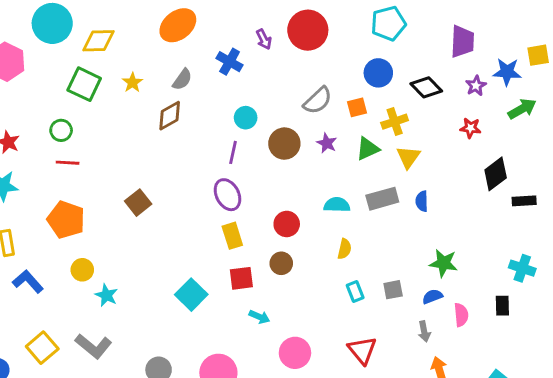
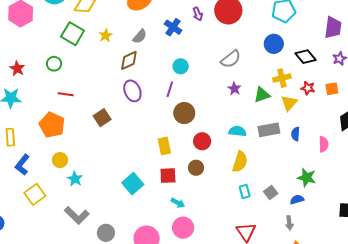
orange square: (357, 107) -> (332, 89), moved
red star: (470, 128) -> (308, 88), moved
brown circle: (284, 144) -> (184, 113), moved
red line: (68, 163) -> (66, 94), moved
purple ellipse: (227, 195) -> (132, 91), moved
yellow semicircle: (344, 249) -> (240, 162), size x1.5
blue L-shape: (28, 282) -> (22, 165), turned -105
gray square: (393, 290) -> (271, 192), turned -32
pink semicircle: (461, 315) -> (324, 144), moved
gray L-shape: (93, 346) -> (77, 215), moved
yellow square: (42, 348) -> (35, 194), moved
pink circle: (295, 353) -> (183, 228), moved

